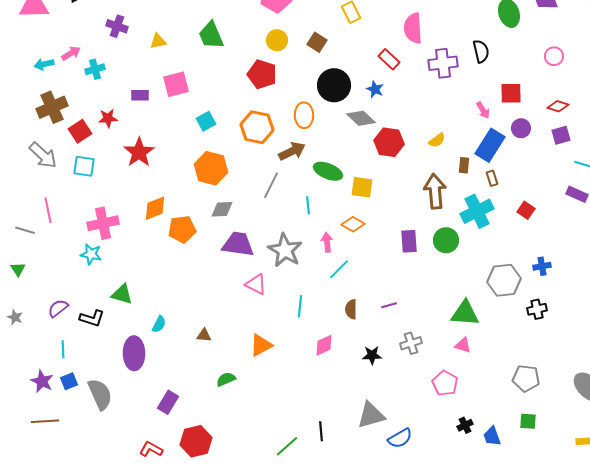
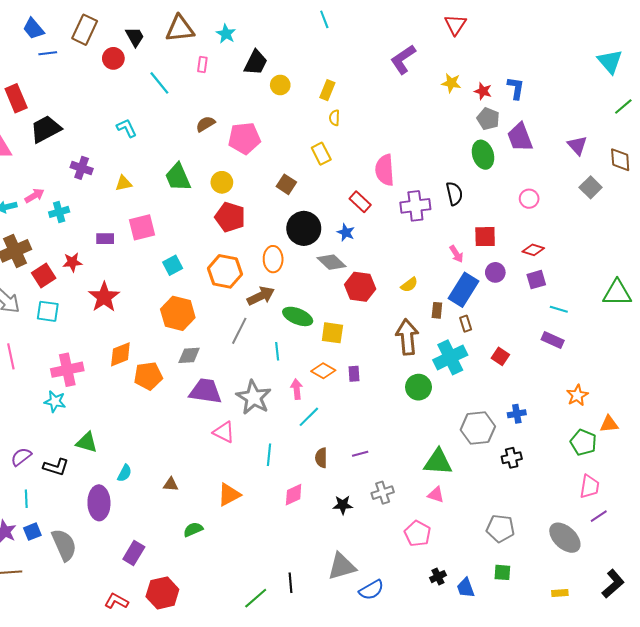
yellow circle: (277, 40) -> (222, 182), moved
purple rectangle: (409, 241) -> (354, 374), moved, size x0.7

